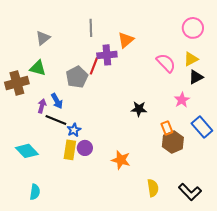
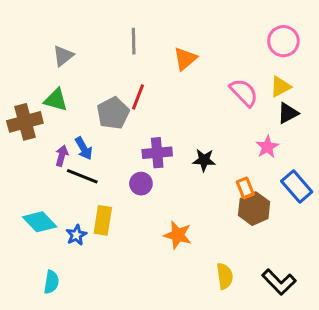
purple cross: (107, 55) -> (157, 153), moved
blue star: (74, 130) -> (76, 235), moved
purple circle: (85, 148) -> (141, 184), moved

